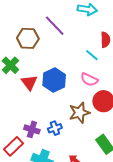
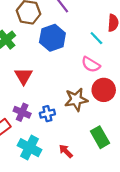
blue hexagon: (54, 80) -> (52, 38), moved
red triangle: (29, 83) -> (24, 76), moved

